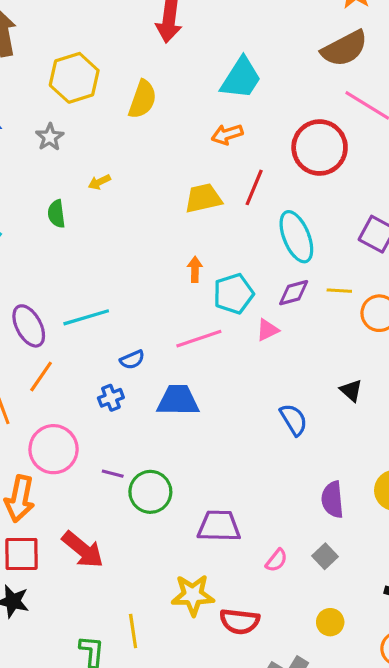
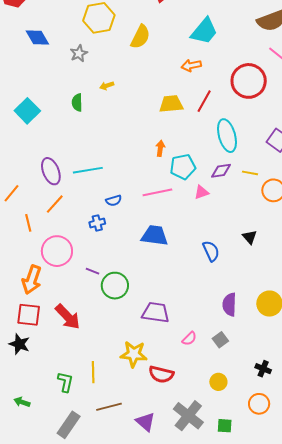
blue trapezoid: (178, 400) -> (155, 235), moved

